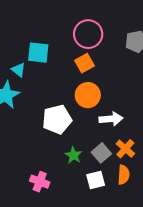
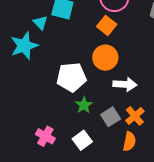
orange square: (84, 63) -> (107, 25), turned -30
green star: (73, 155) -> (84, 105), moved
white square: (96, 180) -> (82, 140), moved, turned -30

